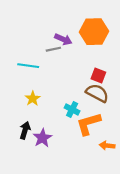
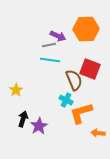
cyan line: (28, 66) -> (50, 60), moved
red square: (98, 75) -> (90, 69), size x1.5
brown semicircle: (97, 93) -> (74, 80), moved, turned 40
yellow star: (33, 99) -> (16, 90), moved

